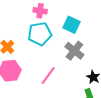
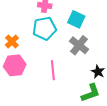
pink line: (48, 76) -> (53, 70), turned -42

